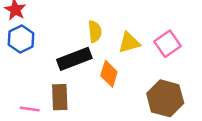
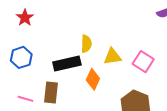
blue hexagon: (21, 39) -> (21, 57), moved
pink square: (168, 44) -> (143, 62), turned -30

